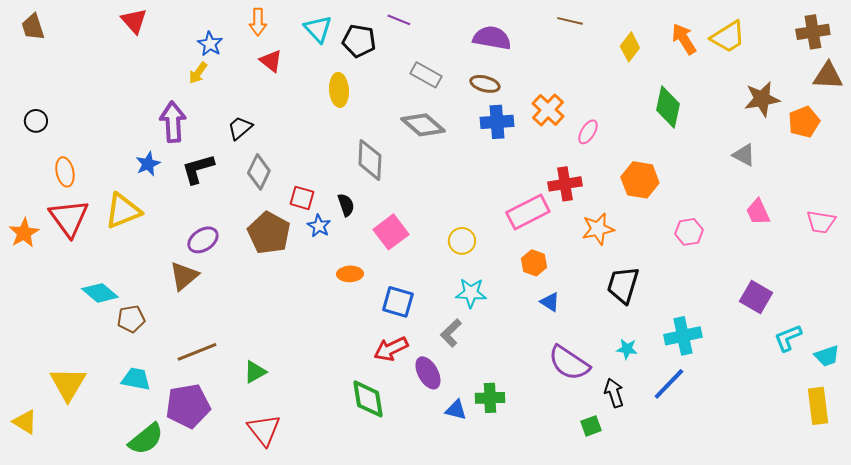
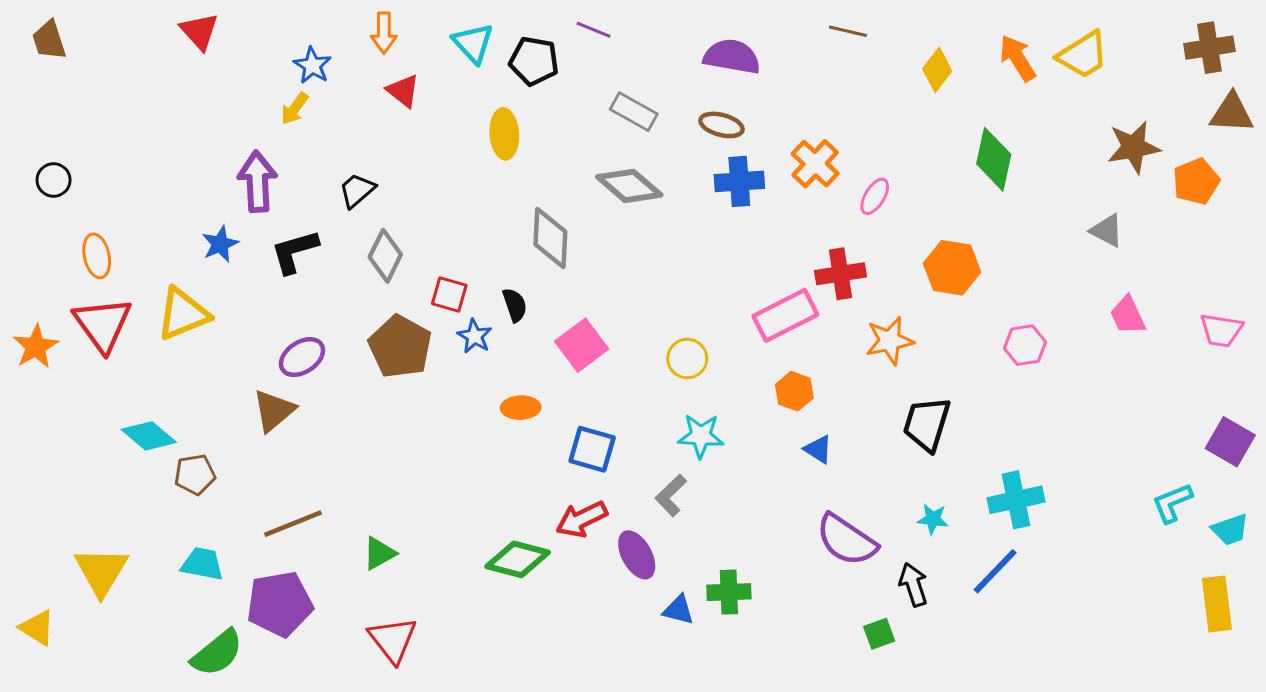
purple square: (756, 297) -> (1230, 442), moved
green diamond: (368, 399) -> (518, 559), moved, turned -66

